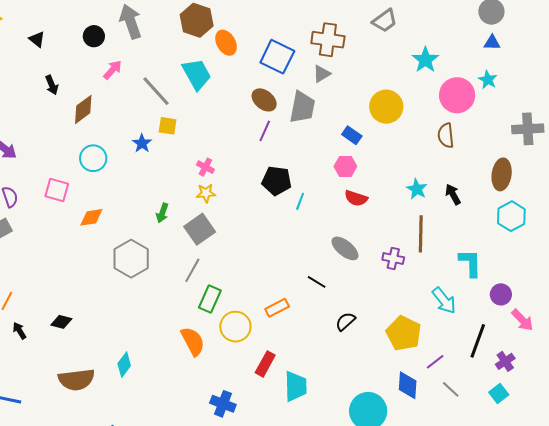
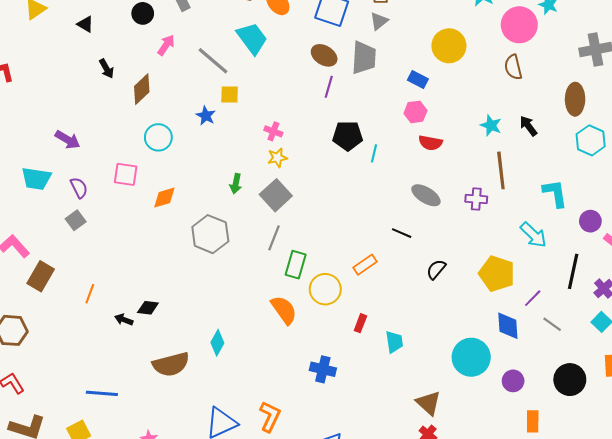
black arrow: (20, 331) -> (124, 320), moved, turned -30
red rectangle: (265, 364) -> (360, 323), size x0.7
cyan trapezoid: (296, 386) -> (394, 342), size x0.7

